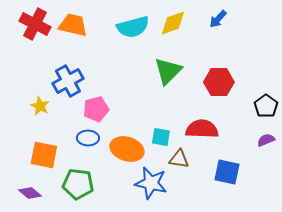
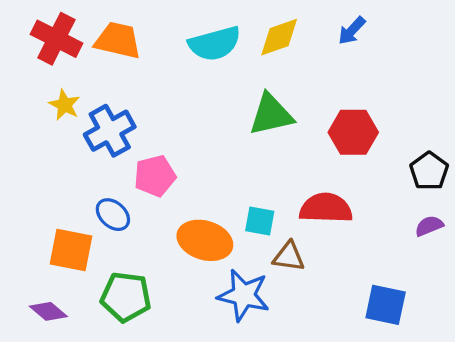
green triangle: (168, 71) -> (271, 115), turned 32
yellow star: (40, 106) -> (65, 105), moved
blue ellipse: (88, 138) -> (113, 215), moved, turned 40
blue square: (227, 172) -> (386, 305), moved

